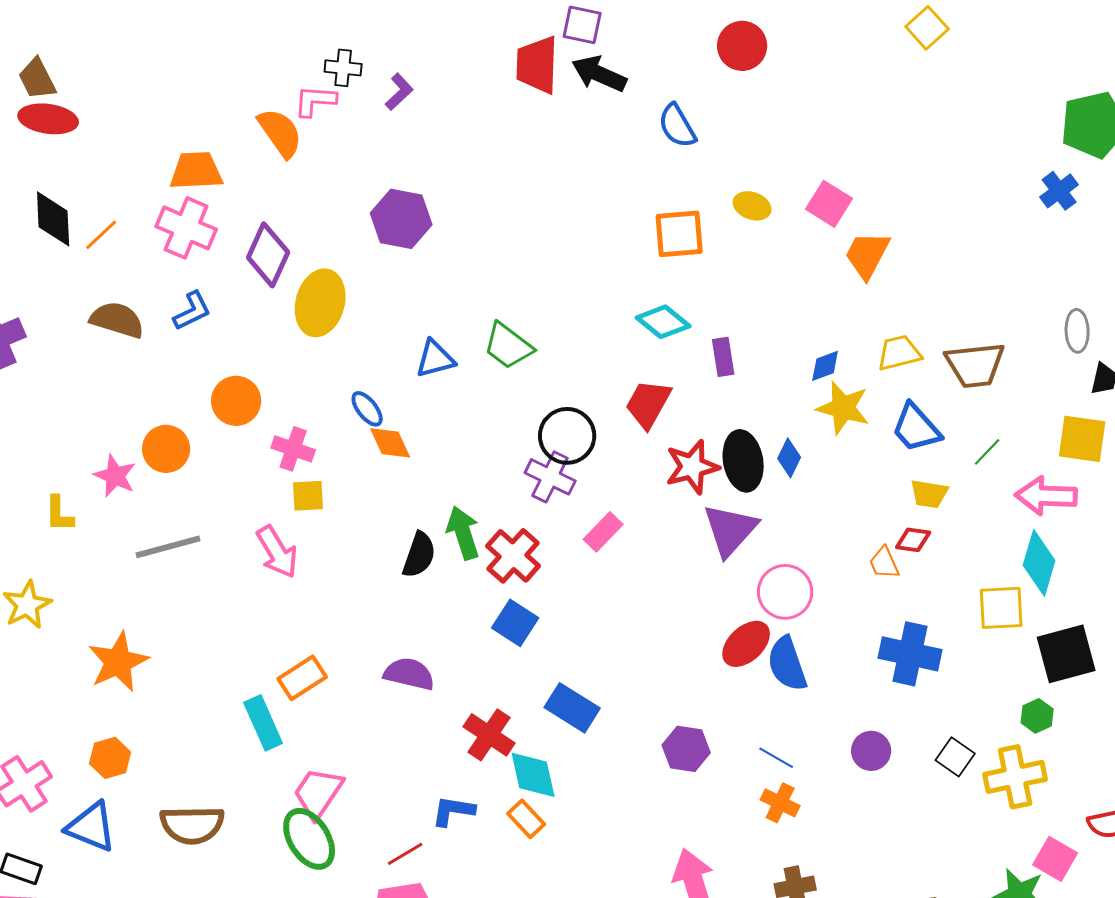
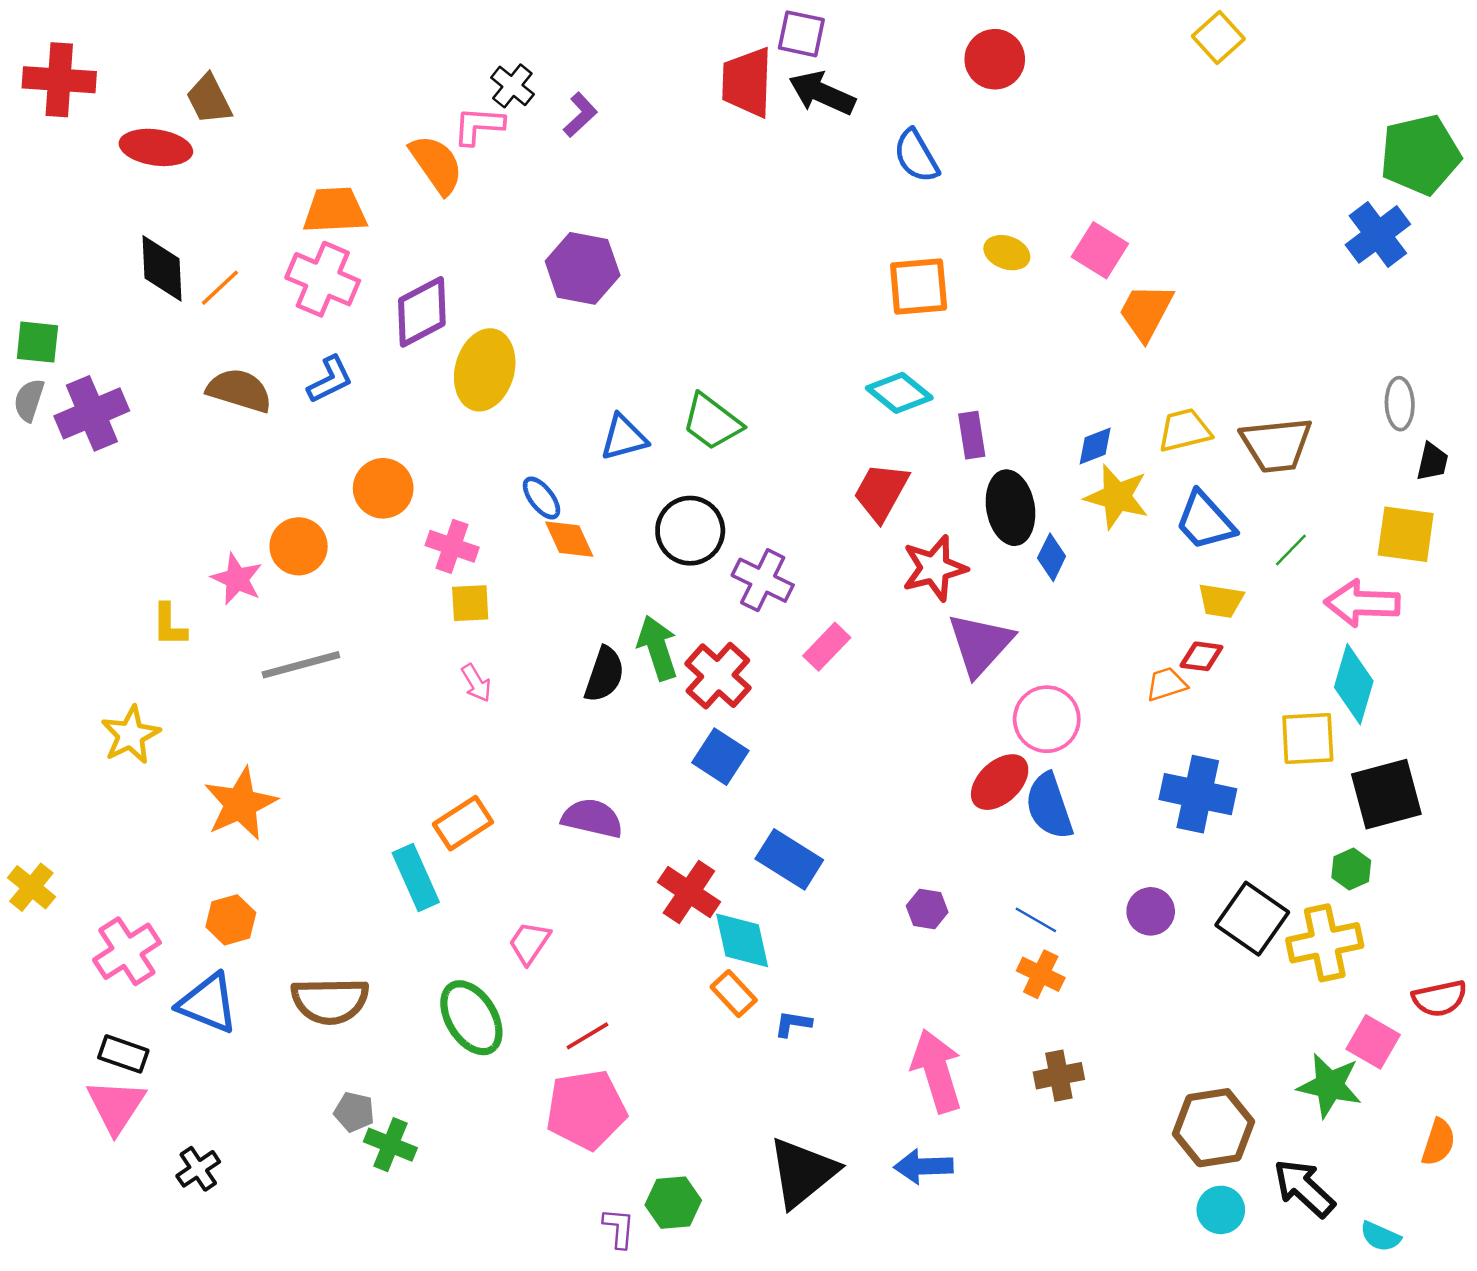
black cross: (343, 68) -> (512, 86), turned 33
brown trapezoid: (37, 79) -> (209, 99), moved
blue cross: (1059, 191) -> (1378, 234), size x1.4
purple diamond: (268, 255) -> (422, 312), turned 38
black circle: (567, 436) -> (690, 531), moved
black ellipse: (743, 461) -> (1010, 508), moved
pink arrow: (277, 552) -> (476, 683), moved, size x0.6
orange trapezoid: (884, 563) -> (1166, 684), turned 96
purple hexagon: (686, 749) -> (927, 909), size x0.7
black square: (955, 757) -> (1252, 919), size x1.5
pink trapezoid: (318, 793) -> (529, 943), moved, size x0.7
blue L-shape: (453, 811) -> (793, 1024), moved, size x0.7

